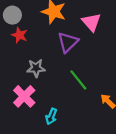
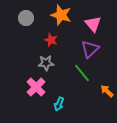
red star: (19, 35) -> (51, 40), moved
purple triangle: (68, 42) -> (90, 49), moved

